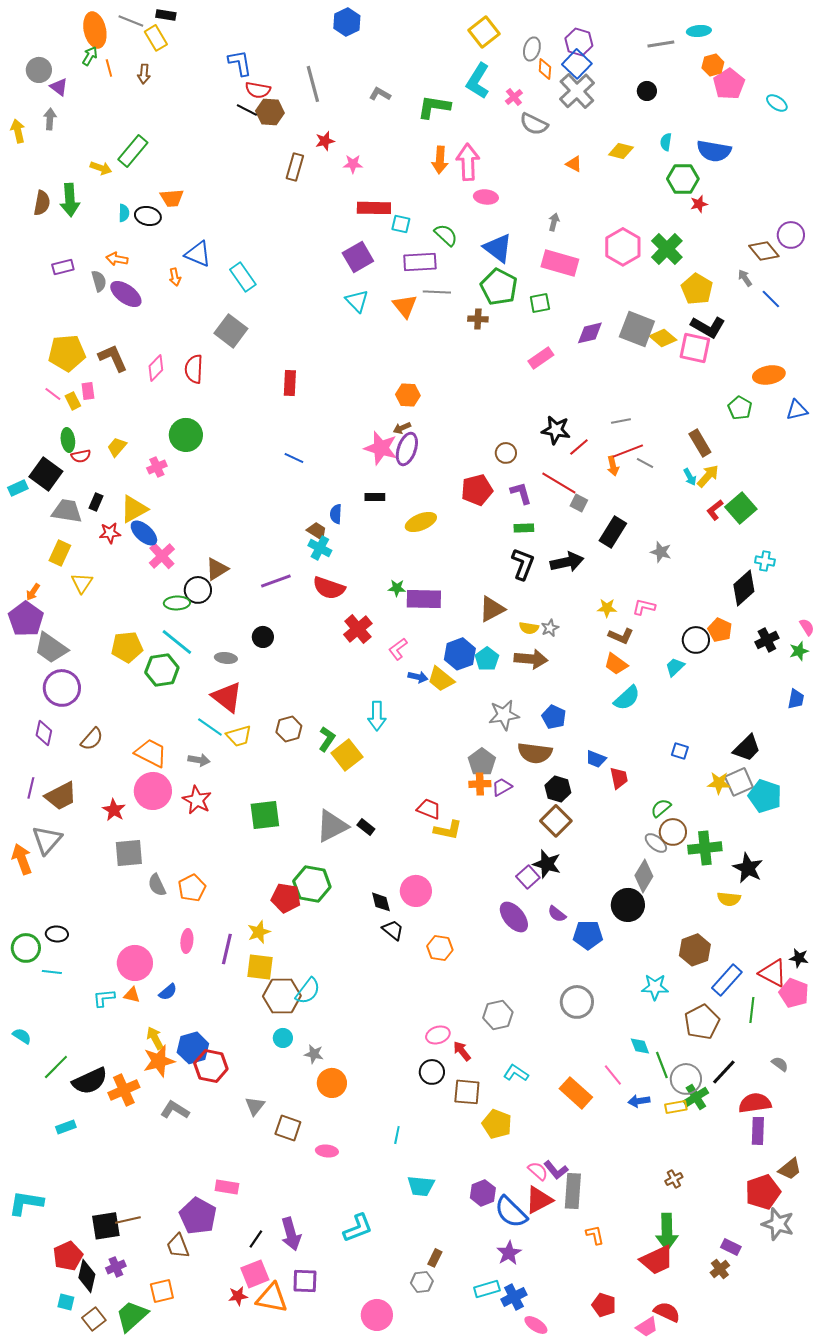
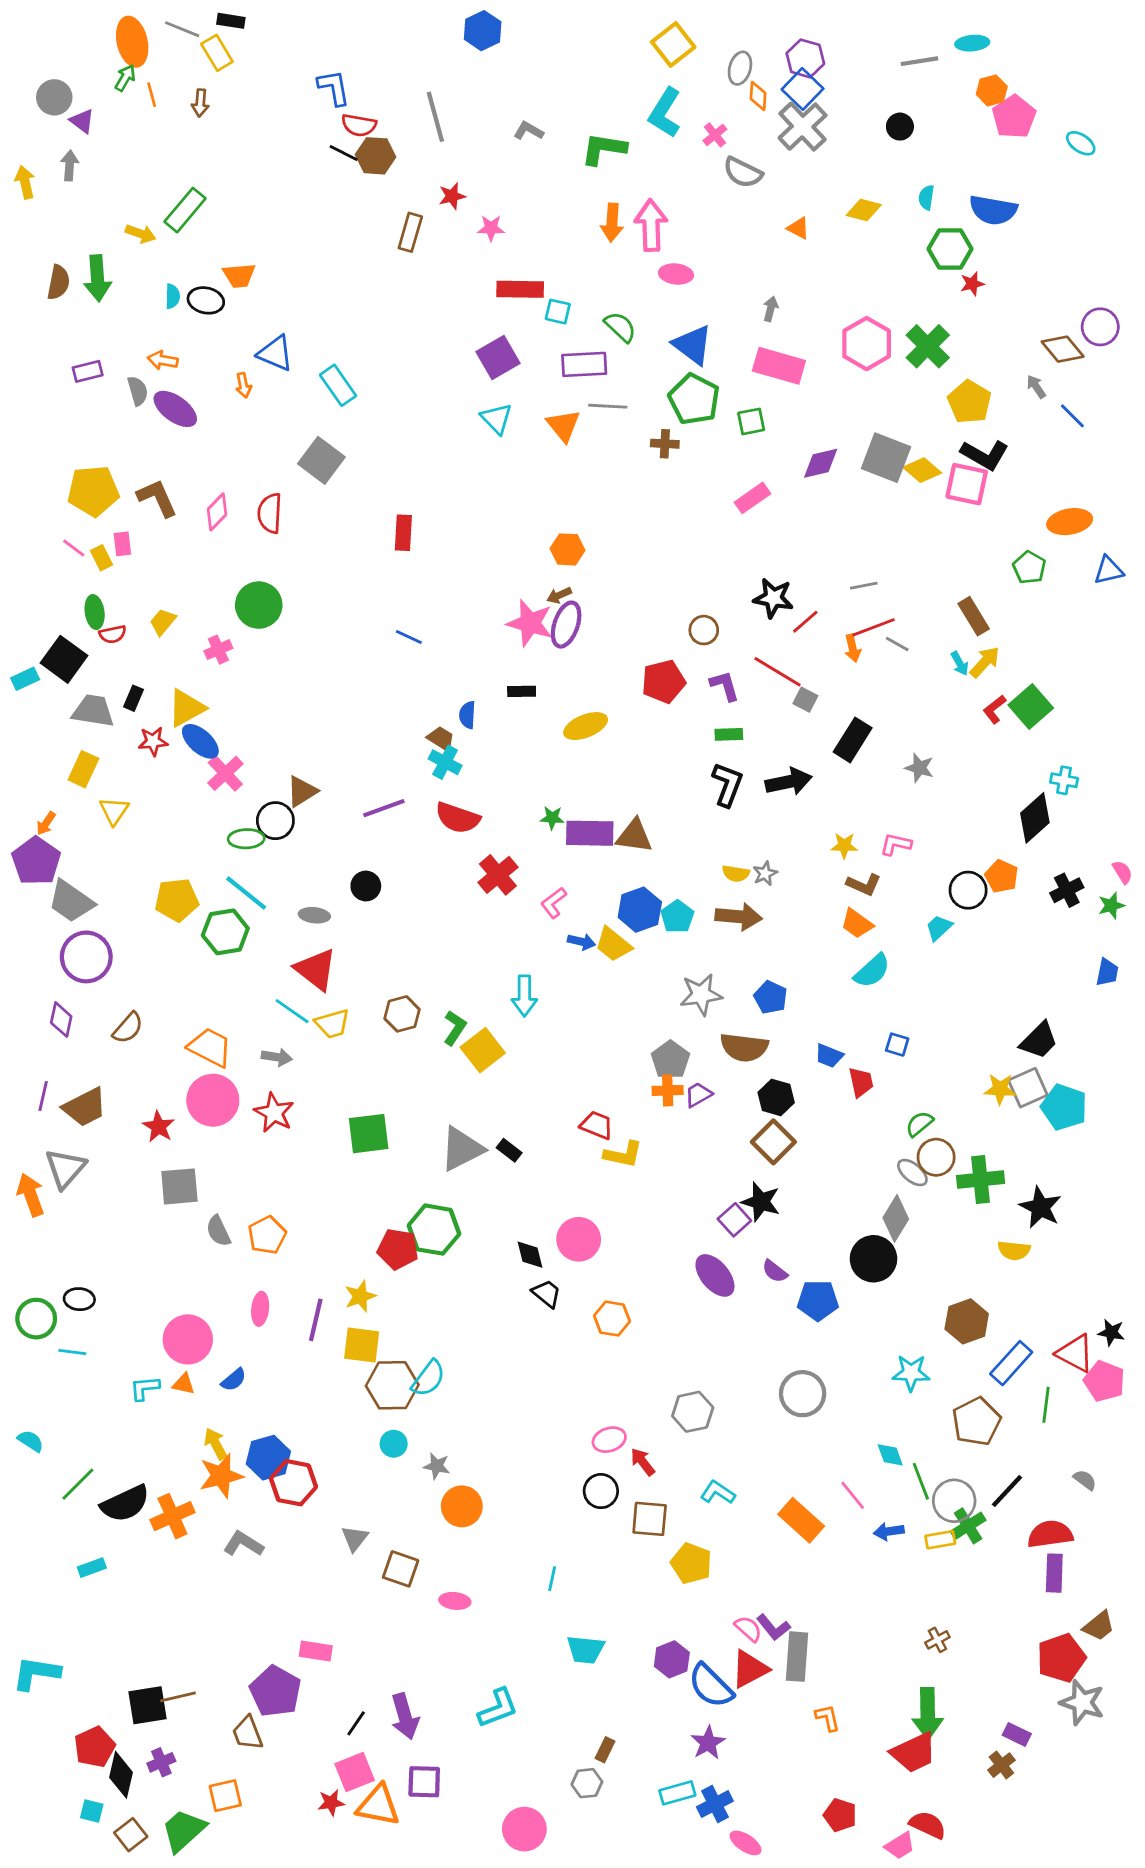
brown triangle: (492, 609) -> (634, 836), moved, turned 36
blue square: (680, 751) -> (897, 1045), moved

